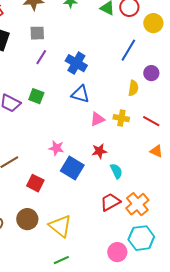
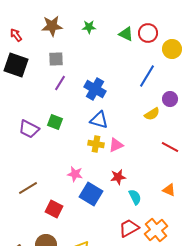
yellow semicircle: (133, 88) -> (152, 114), turned 49
yellow cross: (121, 118) -> (96, 144), moved
orange triangle: (156, 151) -> (169, 190), moved

